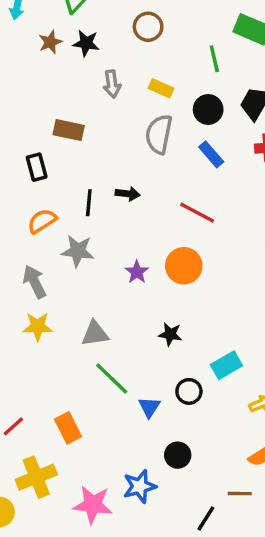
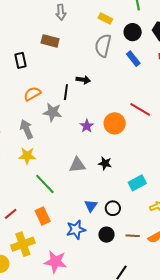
gray arrow: (112, 84) -> (61, 12), moved
black rectangle: (37, 167) -> (21, 60), moved
black line: (89, 203) -> (66, 92), moved
red line: (197, 213) -> (140, 109), moved
gray triangle: (95, 334) -> (77, 165), moved
green line: (112, 378) -> (45, 184), moved
black circle: (189, 391) -> (113, 208), moved
blue star: (140, 486) -> (76, 230), moved
brown line: (240, 494) -> (133, 236), moved

